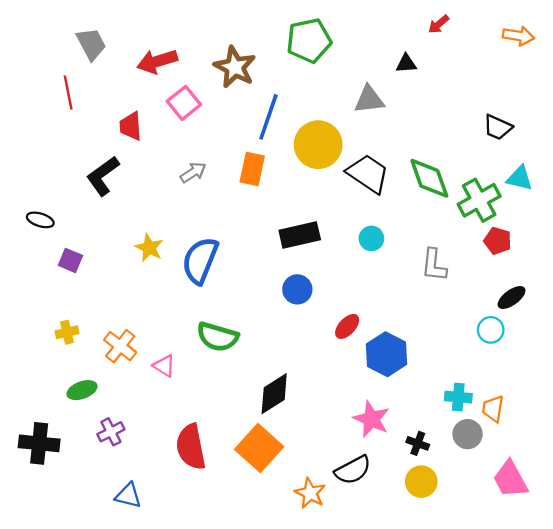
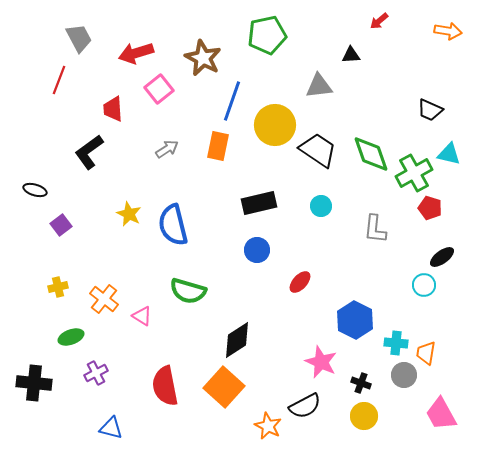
red line: (68, 93) -> (59, 80), turned 32
purple square: (70, 260) -> (61, 225), turned 30
blue semicircle: (200, 260) -> (173, 225), turned -36
blue hexagon: (386, 354) -> (355, 320), moved

